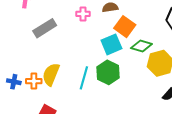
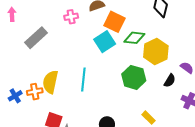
green hexagon: (108, 72) -> (134, 77), moved
blue cross: (14, 82) -> (15, 96), turned -32

